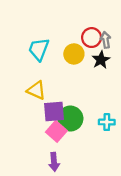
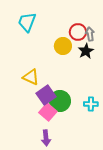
cyan trapezoid: (39, 49) -> (27, 22), moved
purple square: (54, 111) -> (46, 95), turned -30

